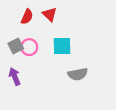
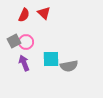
cyan square: (62, 46) -> (51, 59), moved
purple arrow: (15, 76) -> (24, 63), moved

